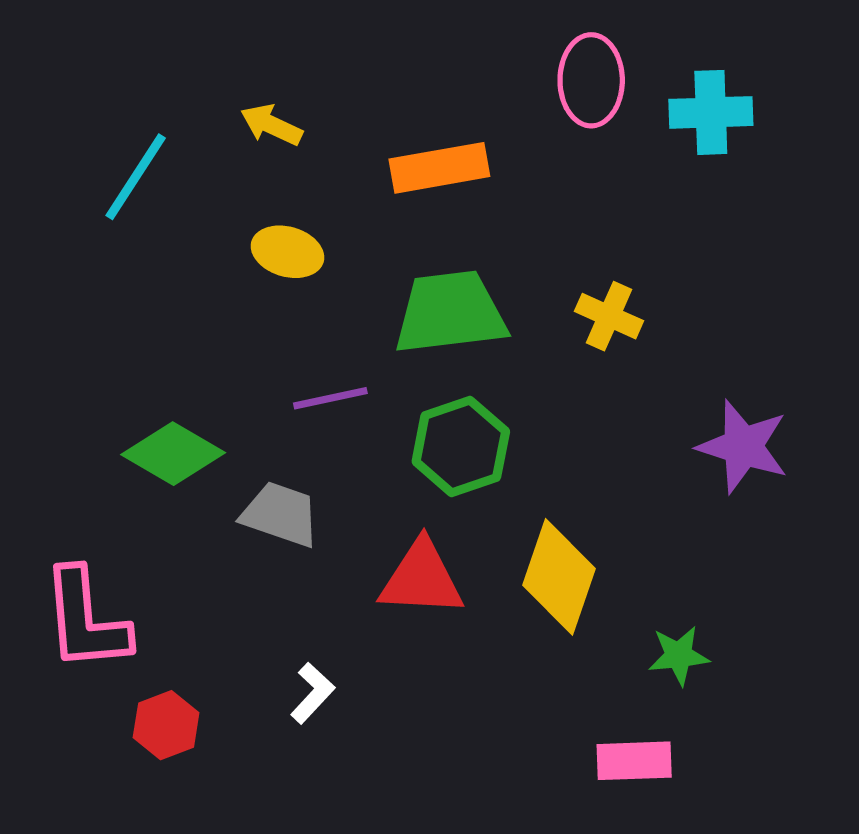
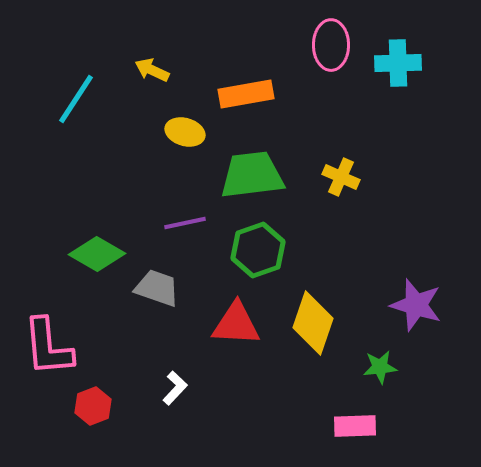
yellow ellipse: (287, 252) -> (185, 132), moved
purple star: (743, 446) -> (416, 305), moved

